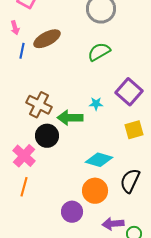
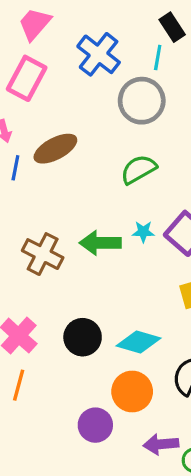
cyan star: (96, 104) -> (143, 232), moved
green arrow: (70, 118) -> (100, 243), moved
black circle: (47, 136) -> (83, 337), moved

